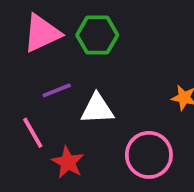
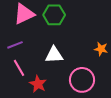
purple line: (57, 90) -> (15, 45), moved

